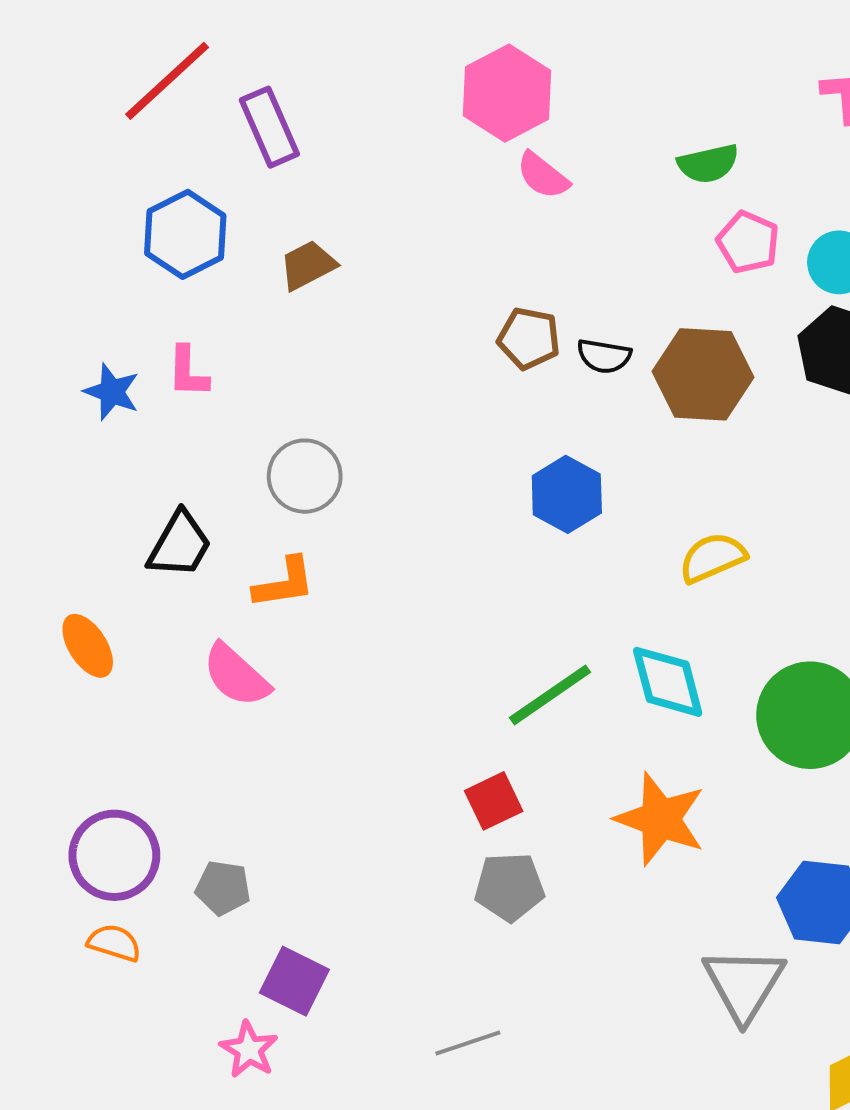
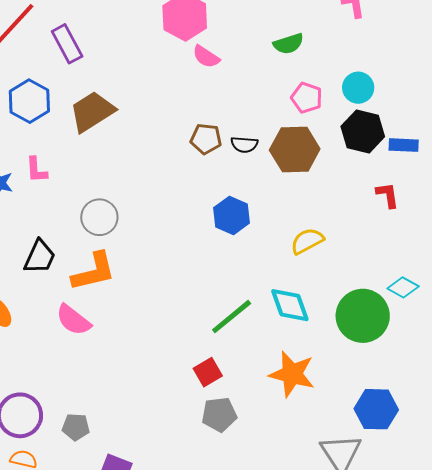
pink pentagon: (748, 242) -> (307, 98), moved
brown trapezoid: (308, 265) -> (92, 111), size x1.6
orange L-shape: (284, 583) -> (94, 272), size x1.4

